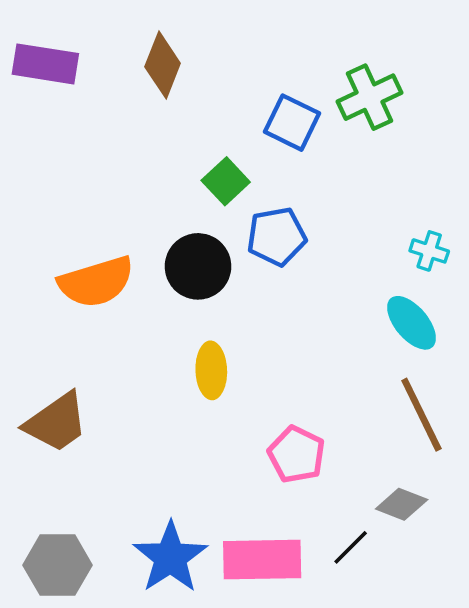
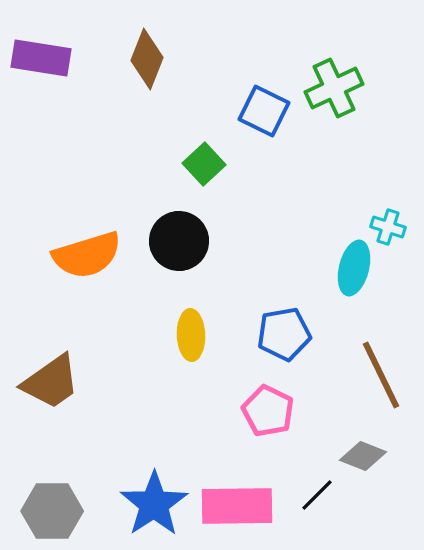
blue pentagon: (277, 237) -> (284, 334), moved
cyan ellipse: (412, 323) -> (354, 268), moved, turned 54

